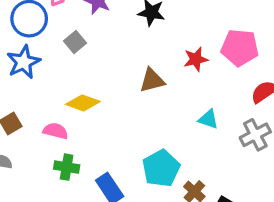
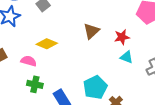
red star: (196, 59) -> (122, 37), moved
brown triangle: (152, 80) -> (91, 31), turned -30

